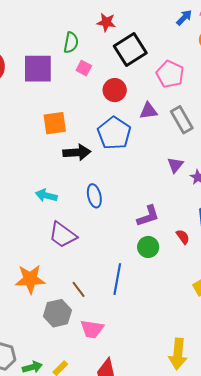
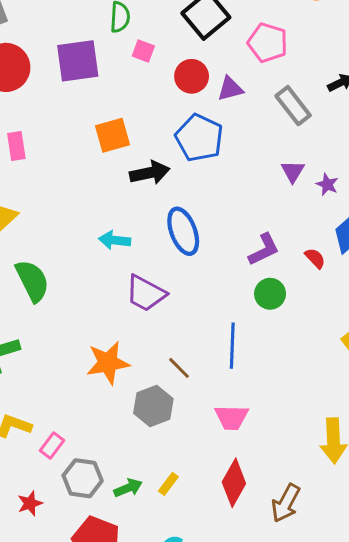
purple triangle: (148, 111) -> (230, 89), moved
blue ellipse: (94, 196) -> (183, 231), size x1.4
red semicircle: (183, 237) -> (315, 258), moved
pink trapezoid: (92, 329) -> (231, 417), moved

